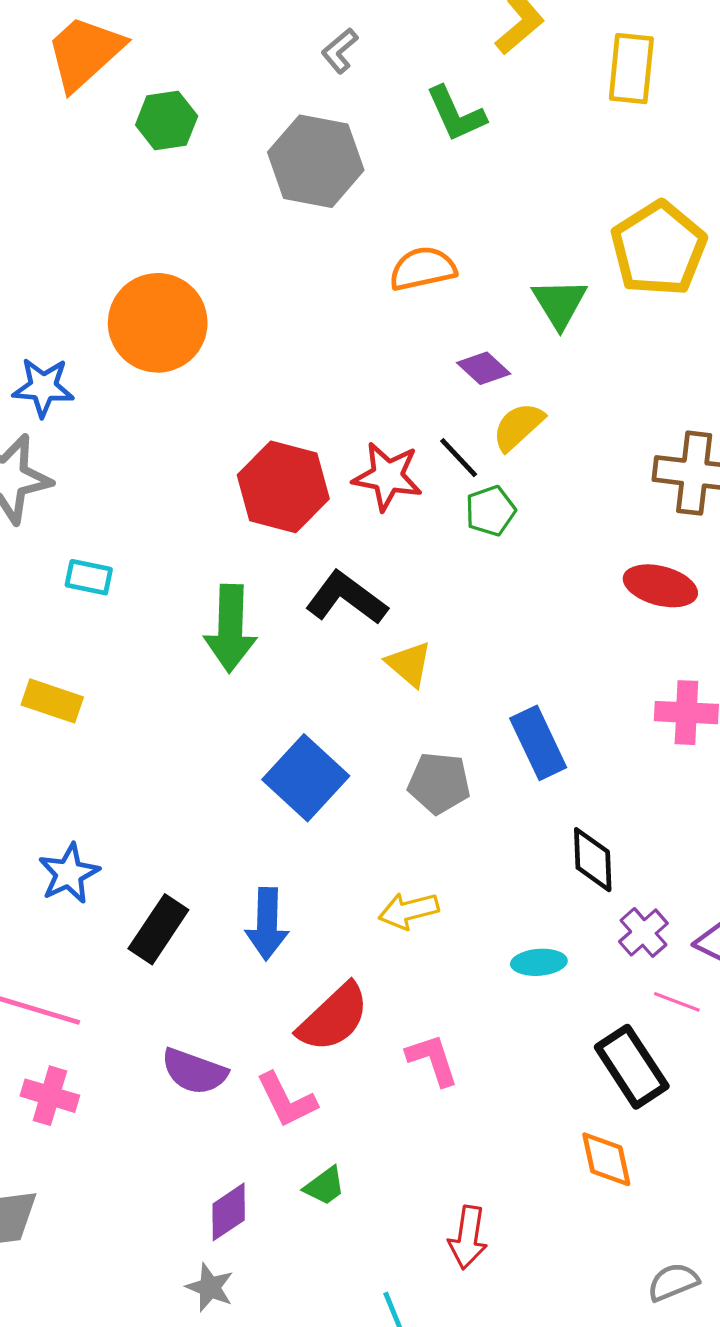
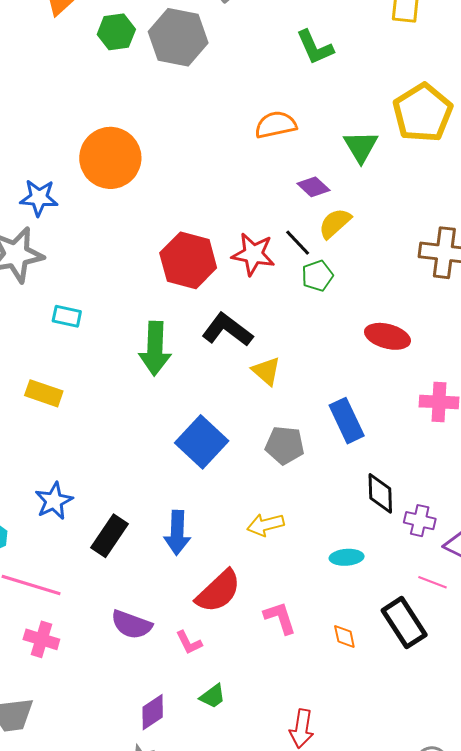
green L-shape: (456, 114) -> (315, 47), moved
gray hexagon: (316, 161) -> (178, 37), moved
red ellipse: (660, 586) -> (387, 336), moved
purple cross: (643, 932) -> (420, 521), moved, turned -36
pink L-shape: (287, 1100) -> (189, 643), size x0.7
orange diamond: (606, 1159) -> (344, 636), moved, size x0.7

